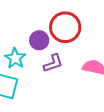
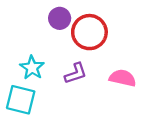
purple circle: (39, 40) -> (60, 18), moved

